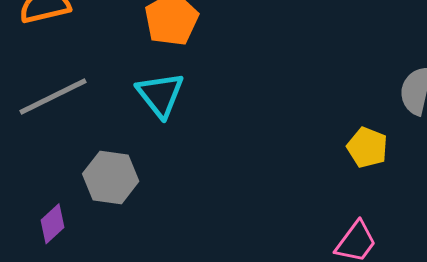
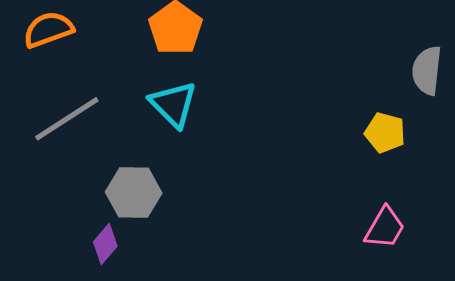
purple diamond: (53, 224) -> (105, 244), moved

